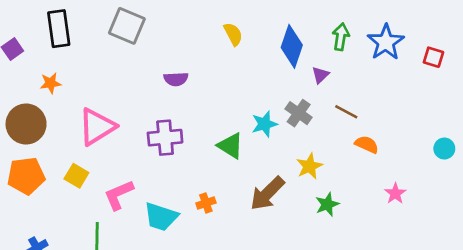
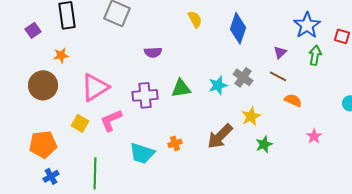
green arrow: (341, 37) -> (315, 55), moved
purple triangle: (320, 75) -> (280, 52), moved
green triangle: (230, 146) -> (181, 88), moved, turned -40
orange pentagon: (26, 176) -> (43, 144), moved
pink L-shape: (119, 195) -> (111, 120), moved

